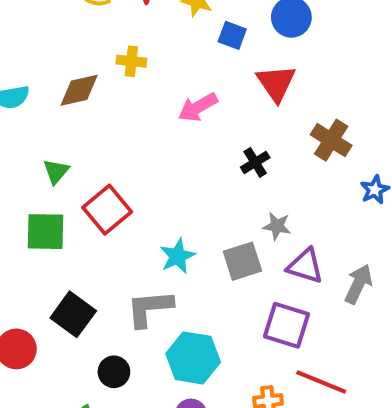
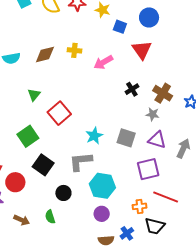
yellow cross: (131, 61) -> (74, 50), moved
brown cross: (331, 140) -> (163, 93), moved
gray star: (277, 226) -> (153, 114), moved
green square: (45, 232) -> (28, 136), moved, turned -35
gray square: (242, 261) -> (126, 138), turned 36
purple square: (287, 325) -> (148, 169), turned -30

